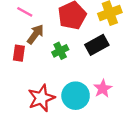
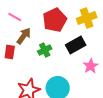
pink star: (103, 89) -> (91, 66), moved

